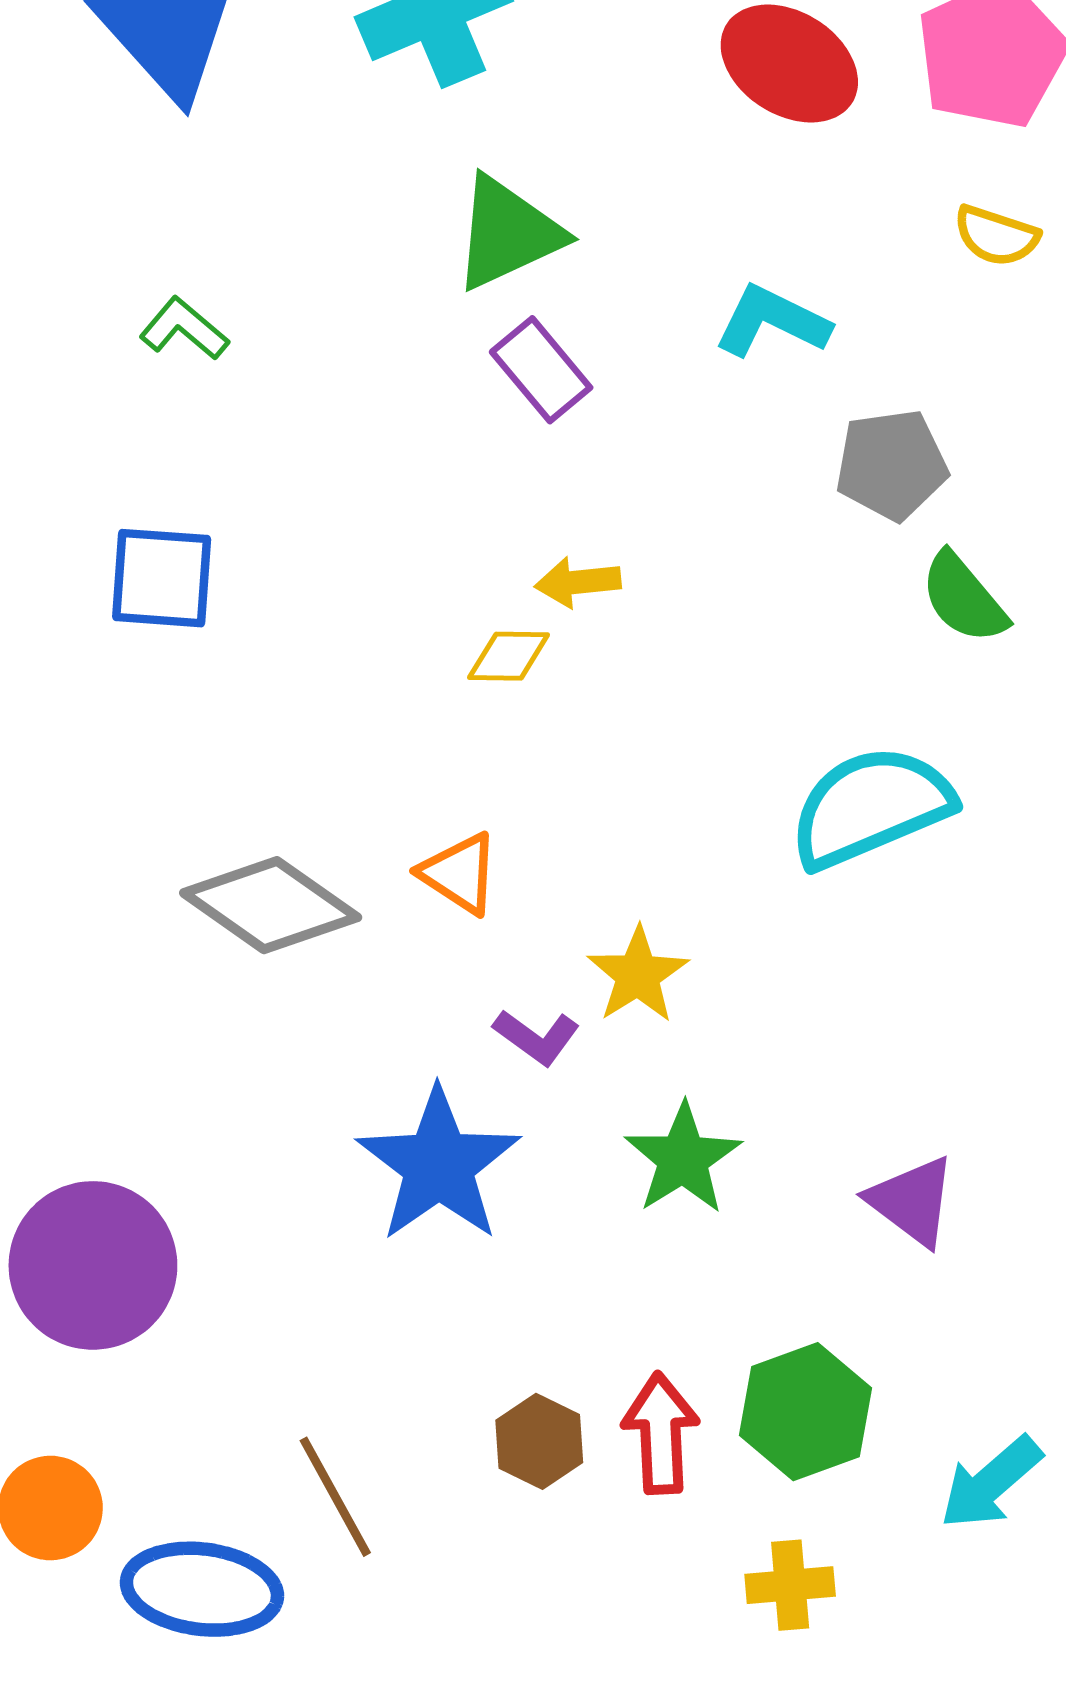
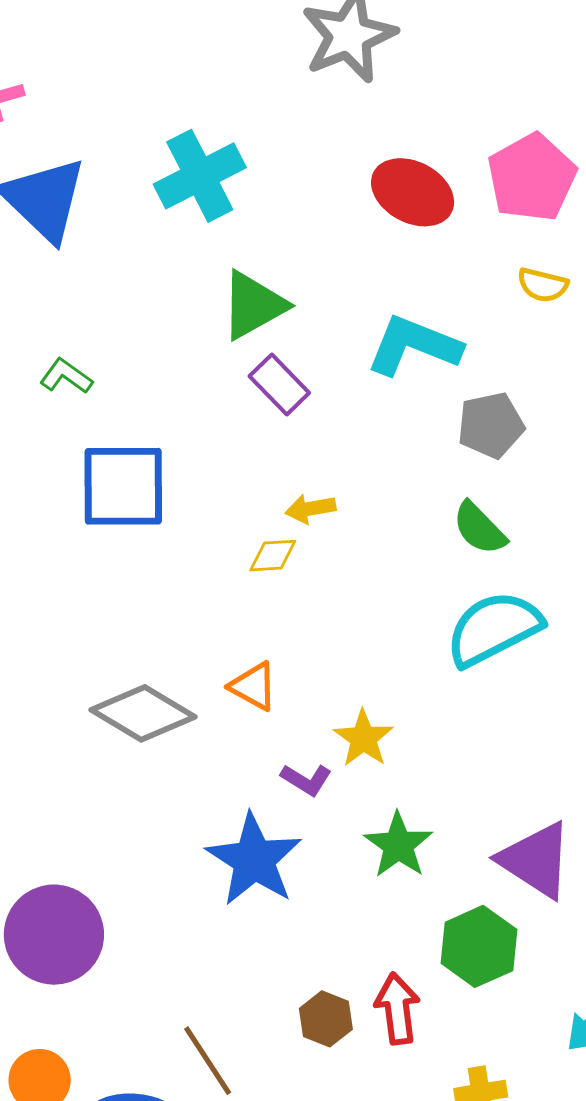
cyan L-shape: (772, 321) -> (414, 346), size x1.4
blue square: (162, 578) -> (123, 486), moved, size x1.4
green semicircle: (964, 598) -> (479, 528), moved
purple triangle: (912, 1201) -> (536, 860), size x1.4
green hexagon: (806, 1412) -> (479, 946), moved

